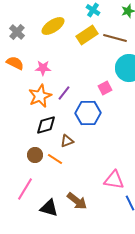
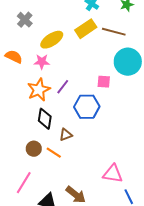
yellow ellipse: (53, 26) -> (52, 40), moved
gray cross: (17, 32) -> (25, 20), moved
pink square: (105, 88) -> (104, 82), turned 32
black diamond: (46, 125) -> (45, 119), turned -65

